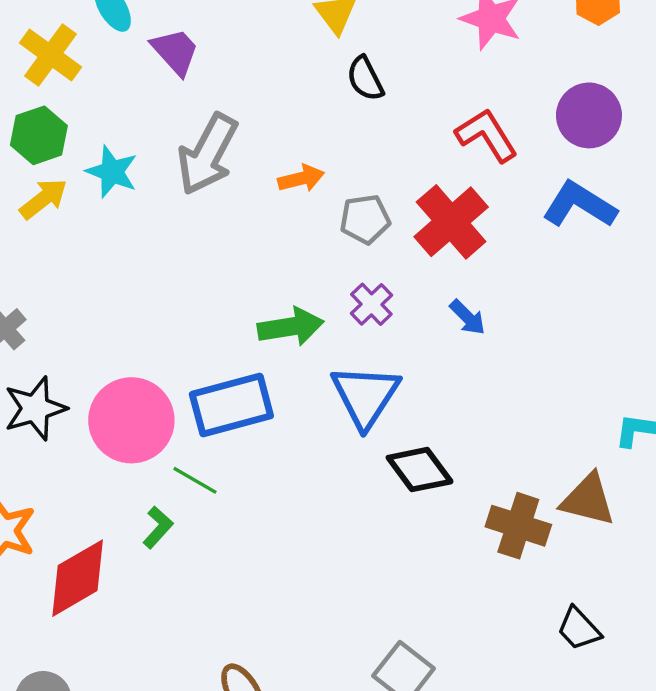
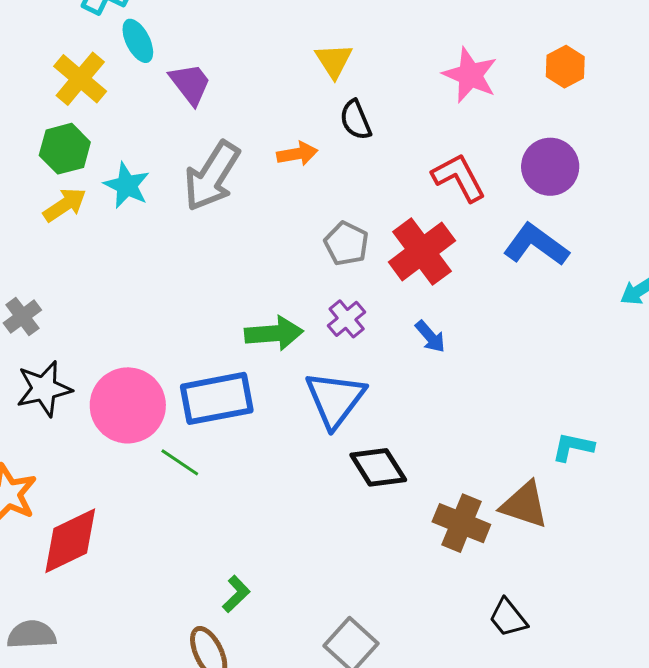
orange arrow: (301, 178) -> (297, 154), moved
gray pentagon: (365, 219) -> (346, 244), turned 30
green L-shape: (158, 527) -> (236, 594), moved

